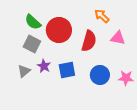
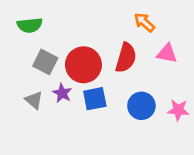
green semicircle: (33, 22) -> (30, 25), moved, turned -48
red circle: (59, 30) -> (83, 65), moved
gray triangle: (24, 71) -> (34, 100), turned -40

